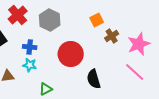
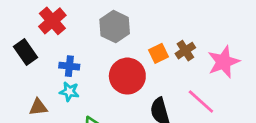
gray hexagon: (50, 20) -> (115, 27), moved
orange square: (97, 20) -> (158, 53), moved
pink line: (135, 72) -> (201, 101), moved

